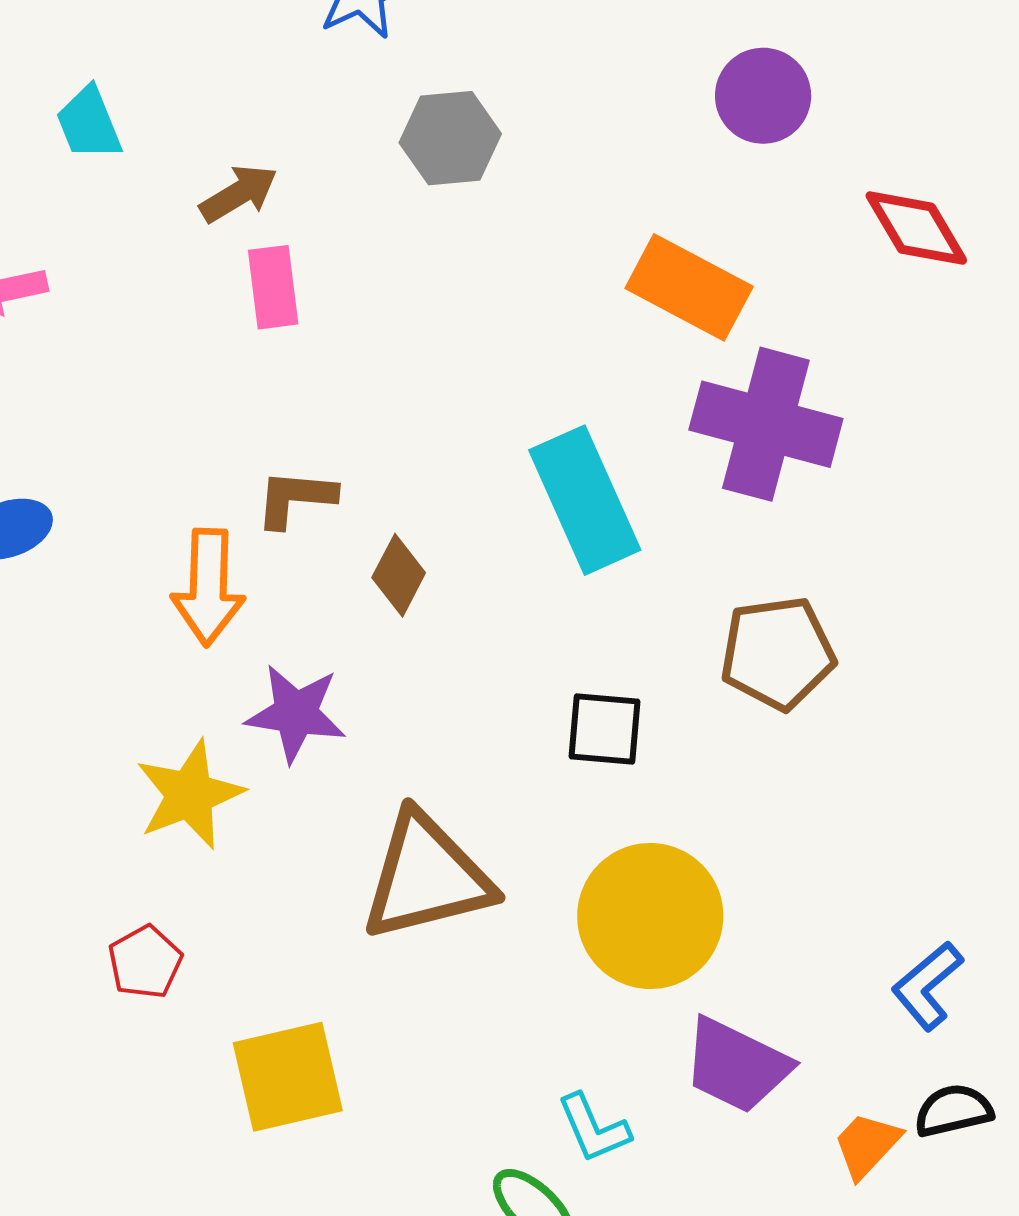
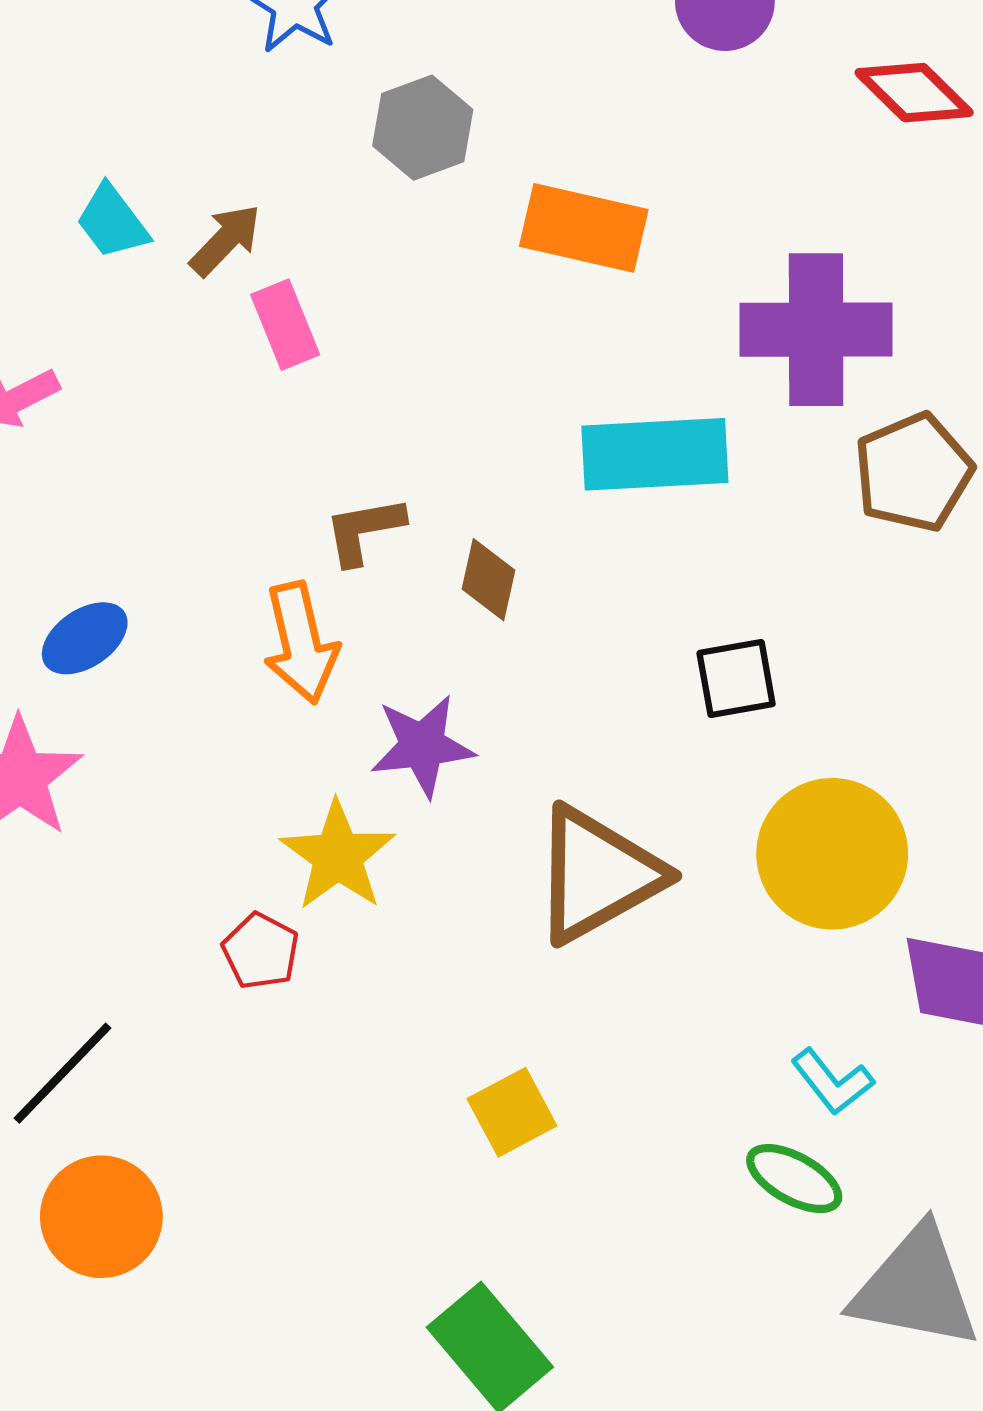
cyan trapezoid: (89, 123) -> (112, 222), moved
orange rectangle: (689, 287) -> (584, 228), moved
cyan rectangle: (585, 500) -> (655, 454), turned -54
brown pentagon: (778, 653) -> (913, 472), moved
red pentagon: (145, 962) -> (261, 951), moved
yellow square: (288, 1077) -> (512, 1112), size x0.7

